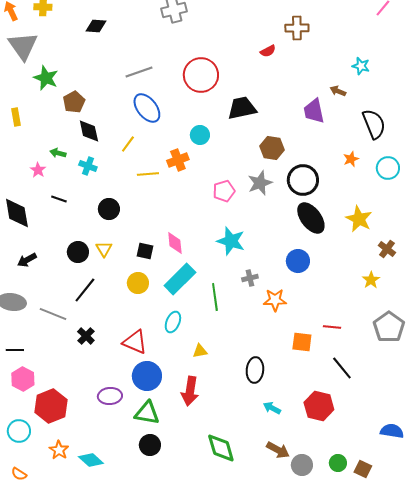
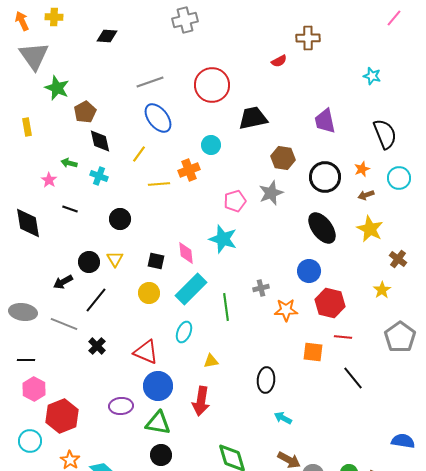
brown arrow: (338, 91) -> (366, 195), moved, turned -42
black circle: (303, 180) -> (325, 177), moved
cyan star: (231, 241) -> (223, 239), moved
black arrow: (27, 260) -> (63, 282), moved
red hexagon: (319, 406) -> (330, 303), moved

